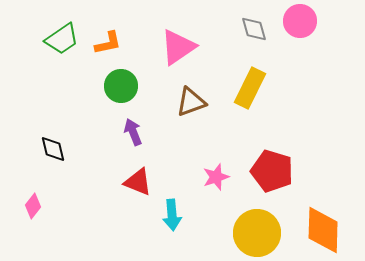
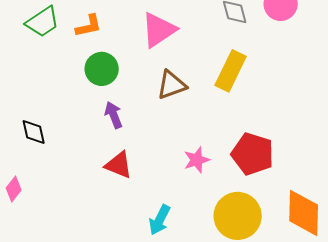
cyan arrow: (172, 215) -> (160, 220), moved, turned 32

